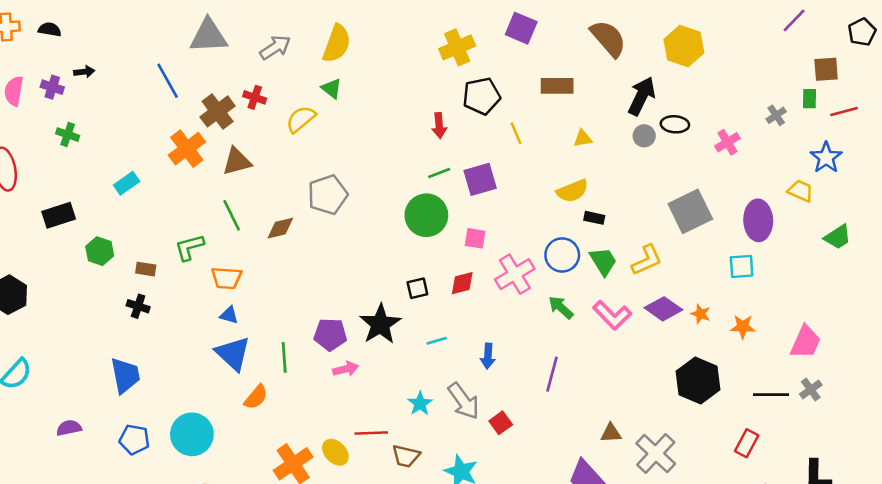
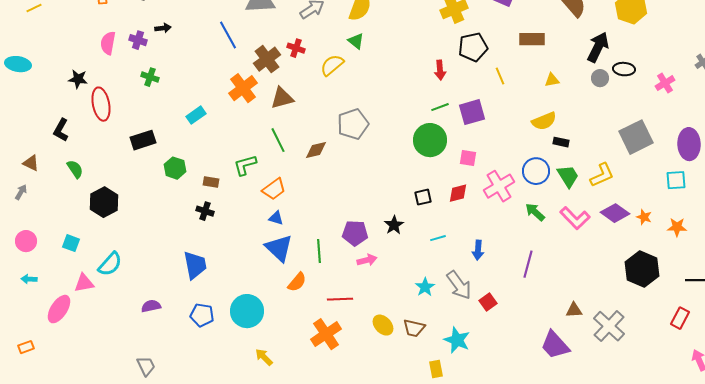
orange trapezoid: (227, 278) -> (274, 189), turned -40
black star: (380, 324) -> (394, 225), size x0.6
red line: (371, 433) -> (340, 299), moved
yellow ellipse: (335, 452) -> (383, 325), moved

